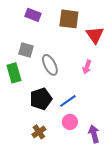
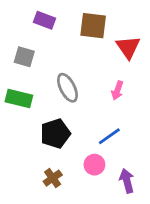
gray square: (26, 50) -> (24, 57), moved
green rectangle: (14, 73) -> (19, 99), turned -60
blue line: (68, 101) -> (109, 136), moved

